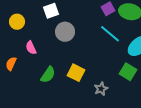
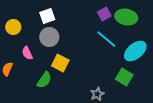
gray circle: (65, 32) -> (49, 37), moved
yellow square: (76, 73) -> (60, 63), moved

